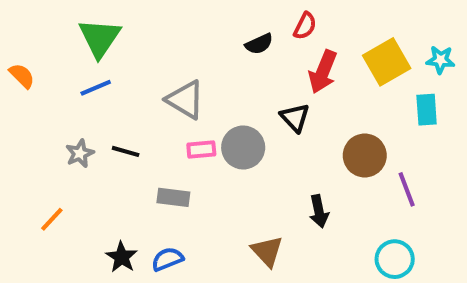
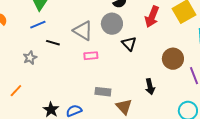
black triangle: (295, 118) -> (129, 44), moved
gray circle: (243, 147) -> (112, 24), moved
black line: (126, 151) -> (53, 43), moved
gray rectangle: (173, 197) -> (103, 92), moved

